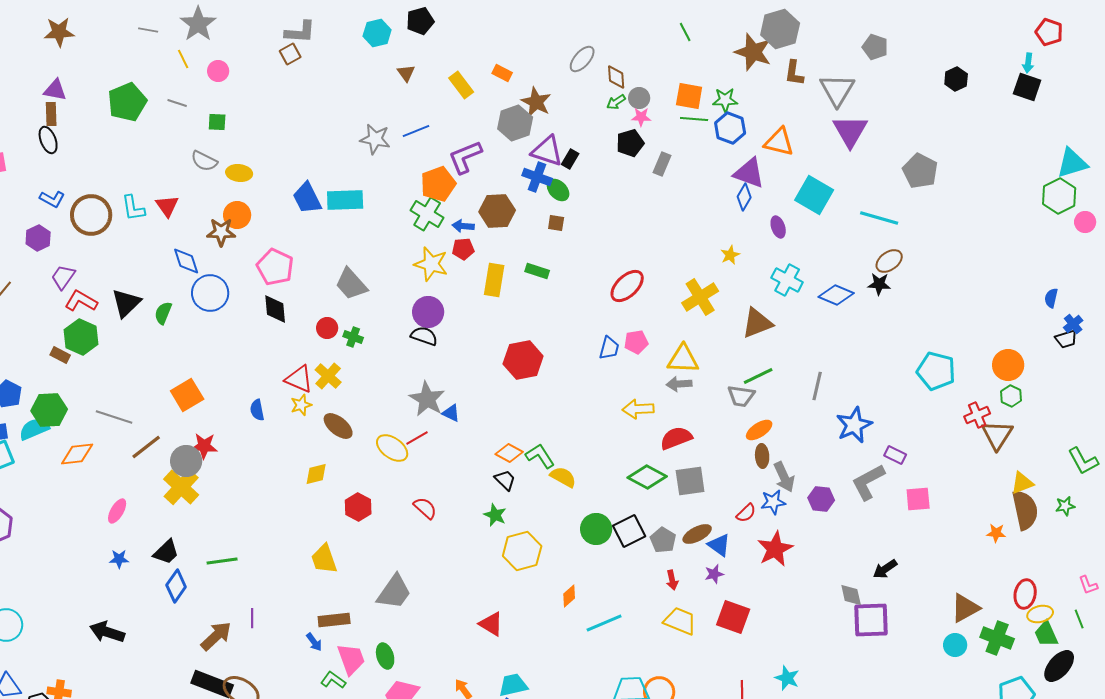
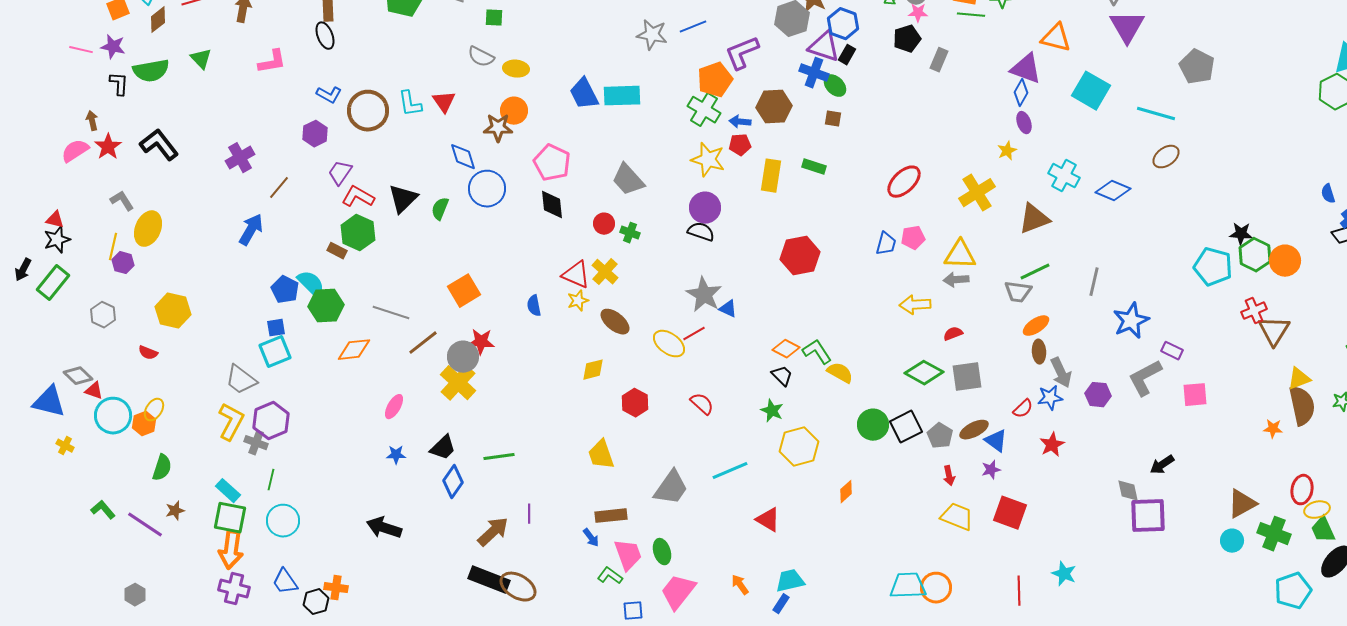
blue hexagon: (730, 128) -> (843, 24), moved
purple ellipse: (778, 227) -> (1024, 123), moved
black star: (879, 284) -> (1241, 234), moved
blue semicircle: (1051, 298) -> (1328, 194), turned -30
green hexagon: (1011, 396) -> (1255, 255), moved, size x1.5
cyan semicircle: (34, 429) -> (311, 284), moved, turned 68
red semicircle: (676, 438) -> (953, 334), size x0.6
red star: (775, 549) -> (1052, 445), size x0.7
cyan line: (604, 623) -> (730, 471), moved

